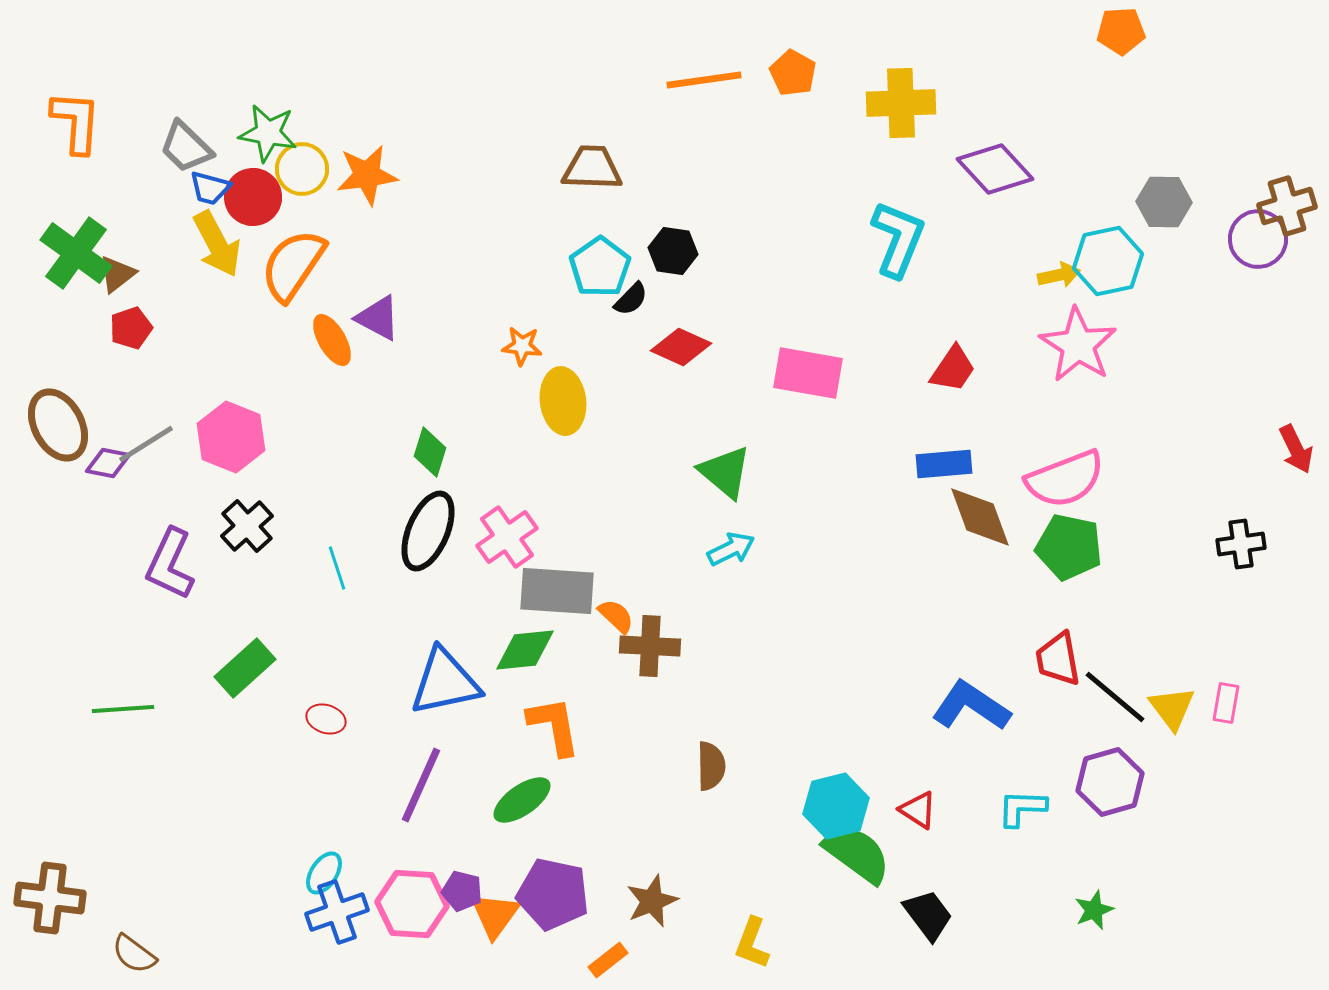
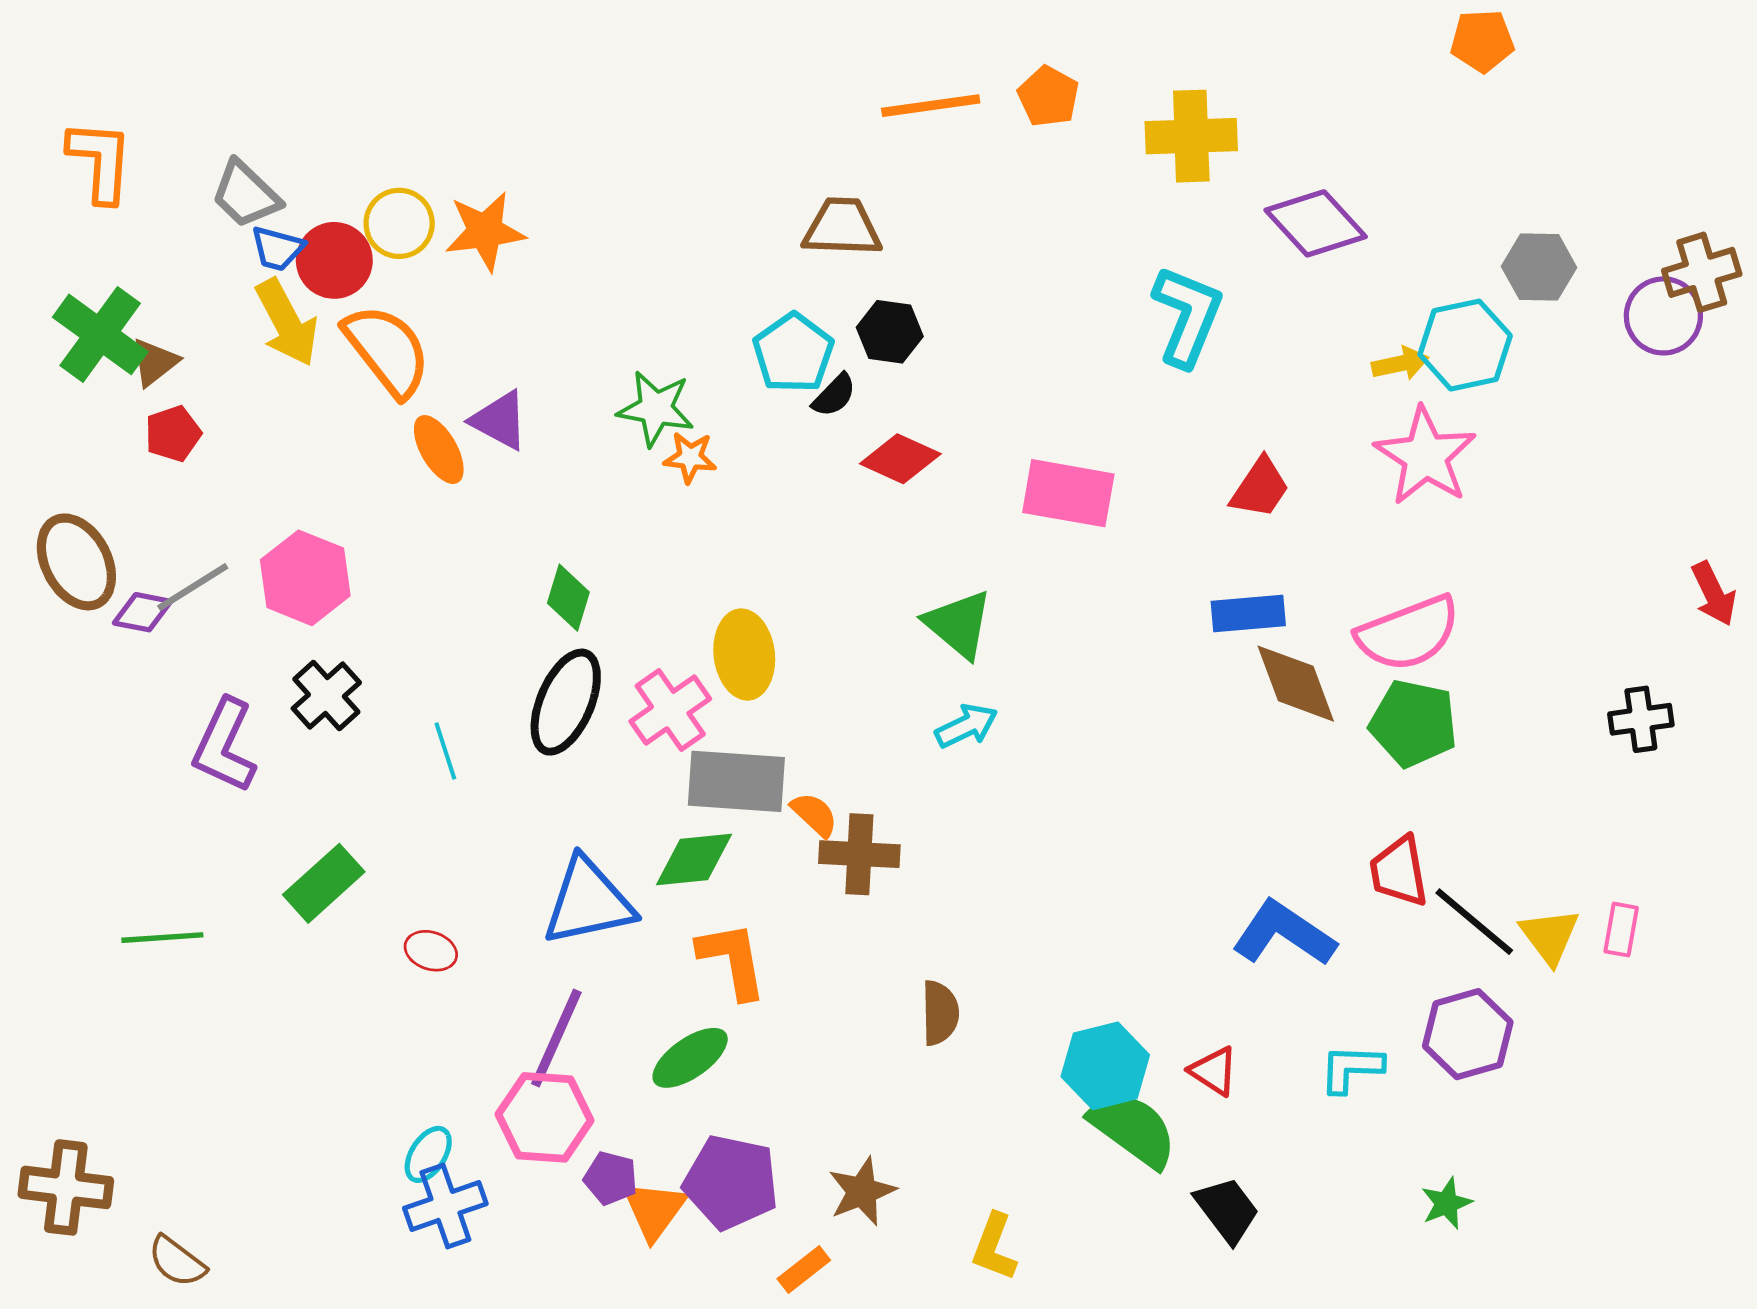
green star: (268, 133) -> (656, 409), moved
brown trapezoid: (592, 168) -> (842, 227), moved
orange semicircle: (293, 265) -> (387, 350), turned 108
yellow ellipse: (563, 401) -> (744, 654), moved
pink hexagon: (412, 904) -> (545, 1117), moved

